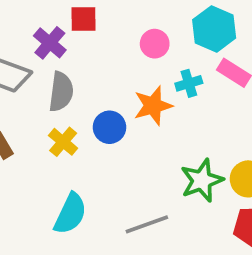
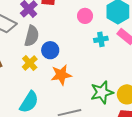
orange star: (153, 106) -> (61, 75), moved
blue circle: (109, 127) -> (50, 50), moved

